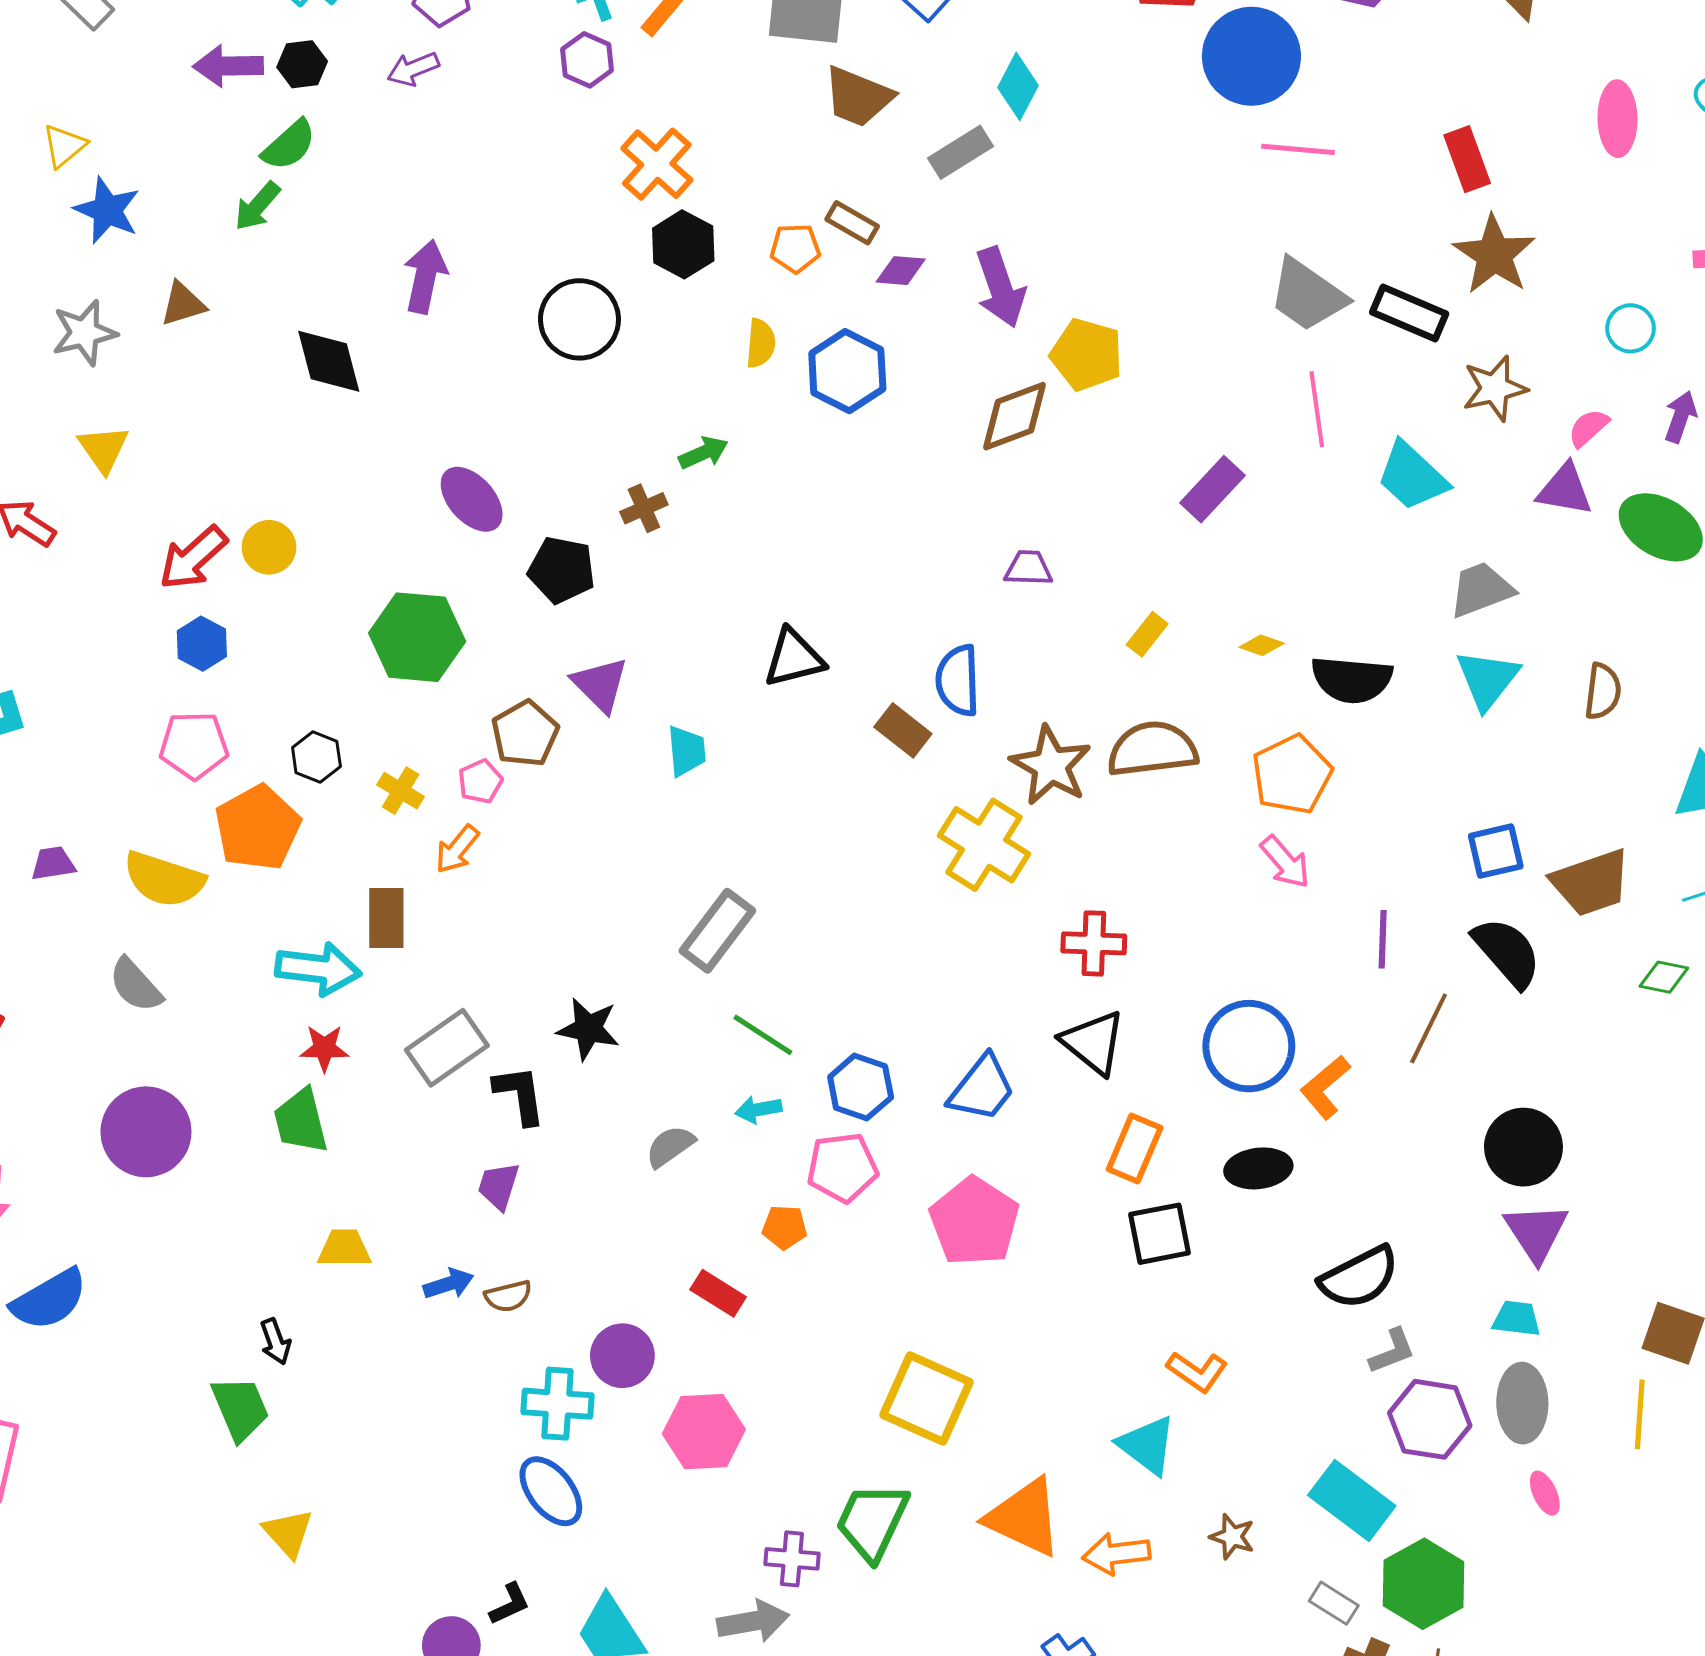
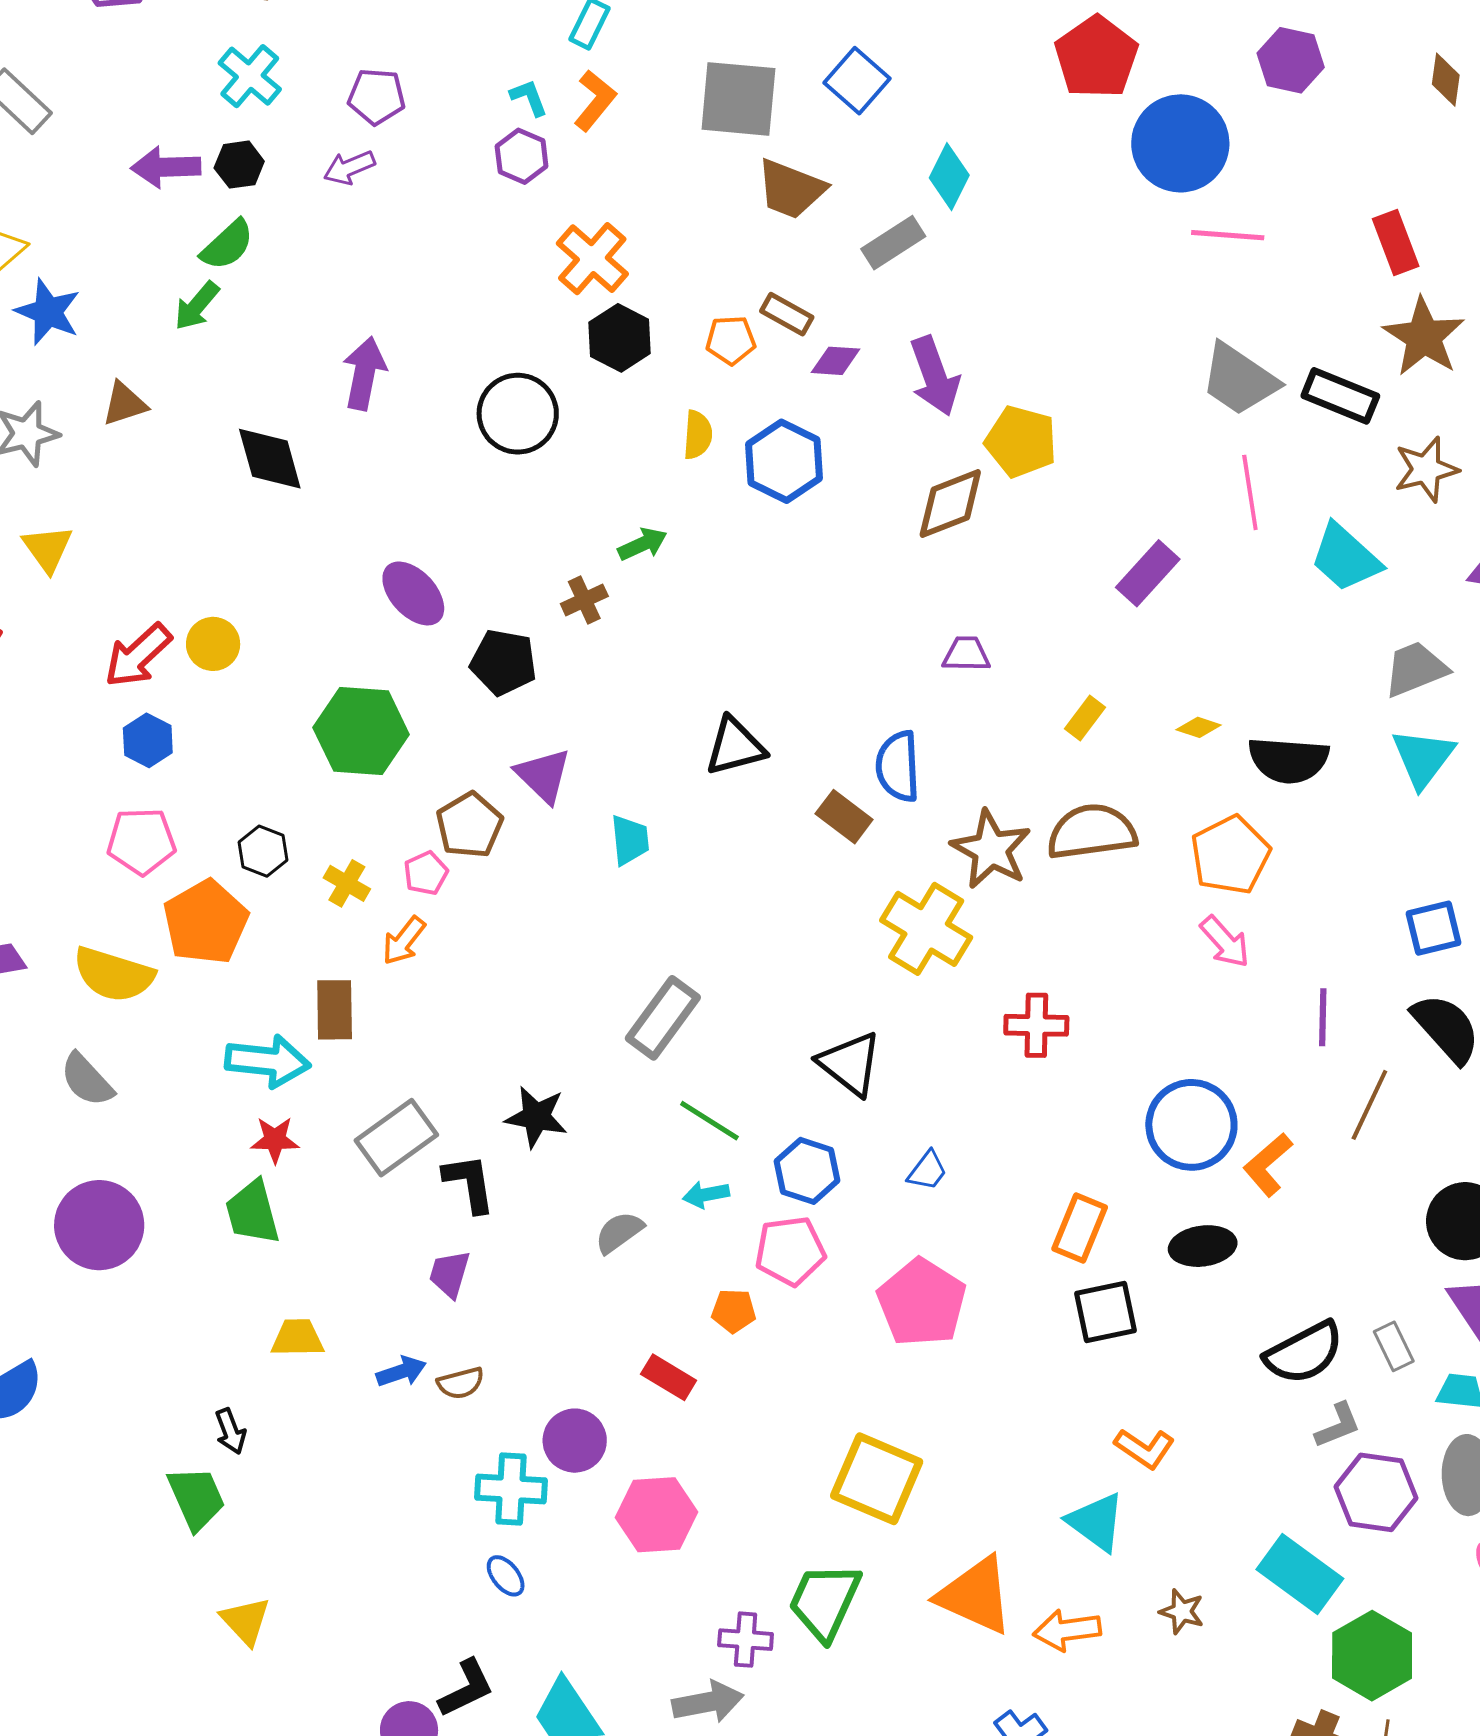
black triangle: (1093, 1043) -> (850, 1064), moved
blue trapezoid: (982, 1089) -> (927, 1171), size x0.6
blue ellipse: (551, 1491) -> (506, 1576), size x0.6
gray rectangle: (1334, 1603) -> (1394, 1346), moved, turned 33
black L-shape: (510, 1604) -> (466, 1688), size x1.4

